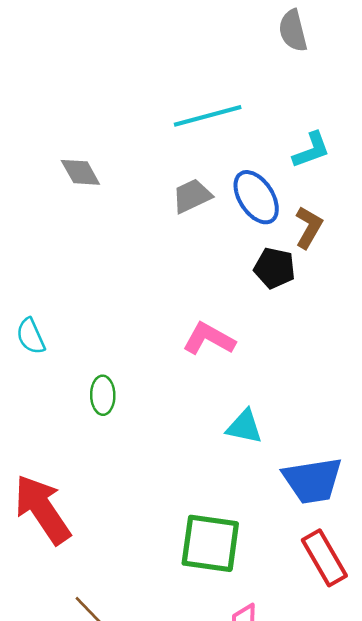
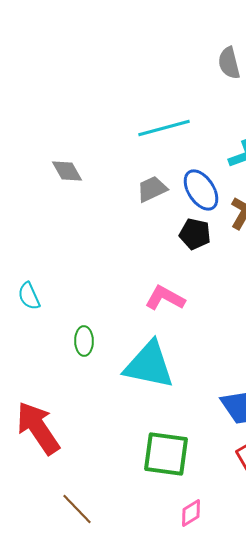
black pentagon: (275, 268) -> (195, 234), moved
cyan triangle: (244, 427) -> (149, 365), moved, size x1.8

